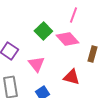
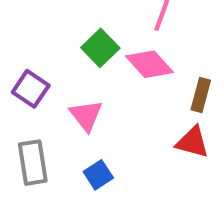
red triangle: (71, 77) -> (192, 142), moved

